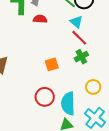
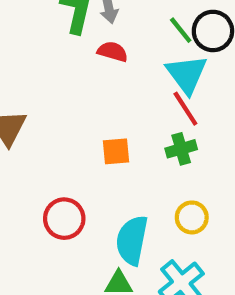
cyan triangle: (76, 22) -> (187, 74), size x1.5
red circle: (45, 97) -> (64, 219), moved

